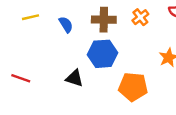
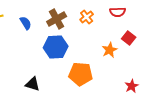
brown cross: (104, 20) -> (57, 19), turned -30
black triangle: (74, 78) -> (33, 84), moved

